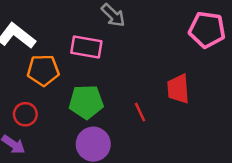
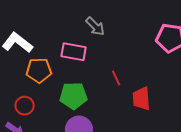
red trapezoid: (178, 89) -> (141, 99), moved
red line: (140, 112) -> (116, 78), moved

